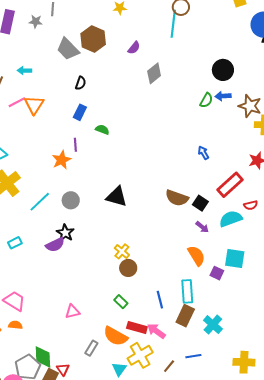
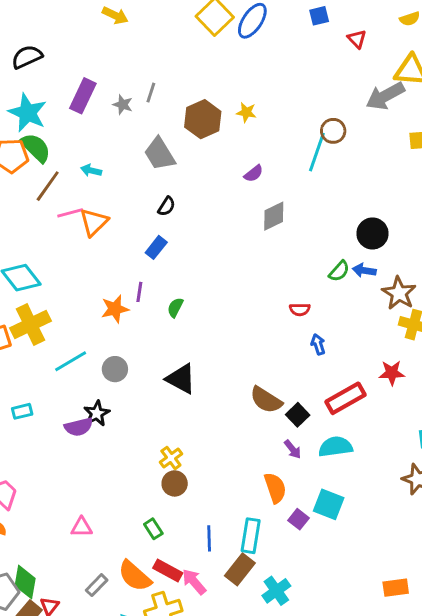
brown hexagon: (93, 39) -> (203, 119), moved
green semicircle: (102, 130) -> (175, 307), moved, turned -96
red semicircle: (251, 205) -> (300, 309), moved

